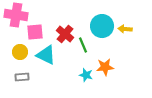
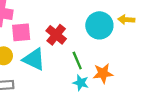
yellow arrow: (125, 29) -> (126, 20), moved
green line: (83, 45) -> (77, 60), moved

